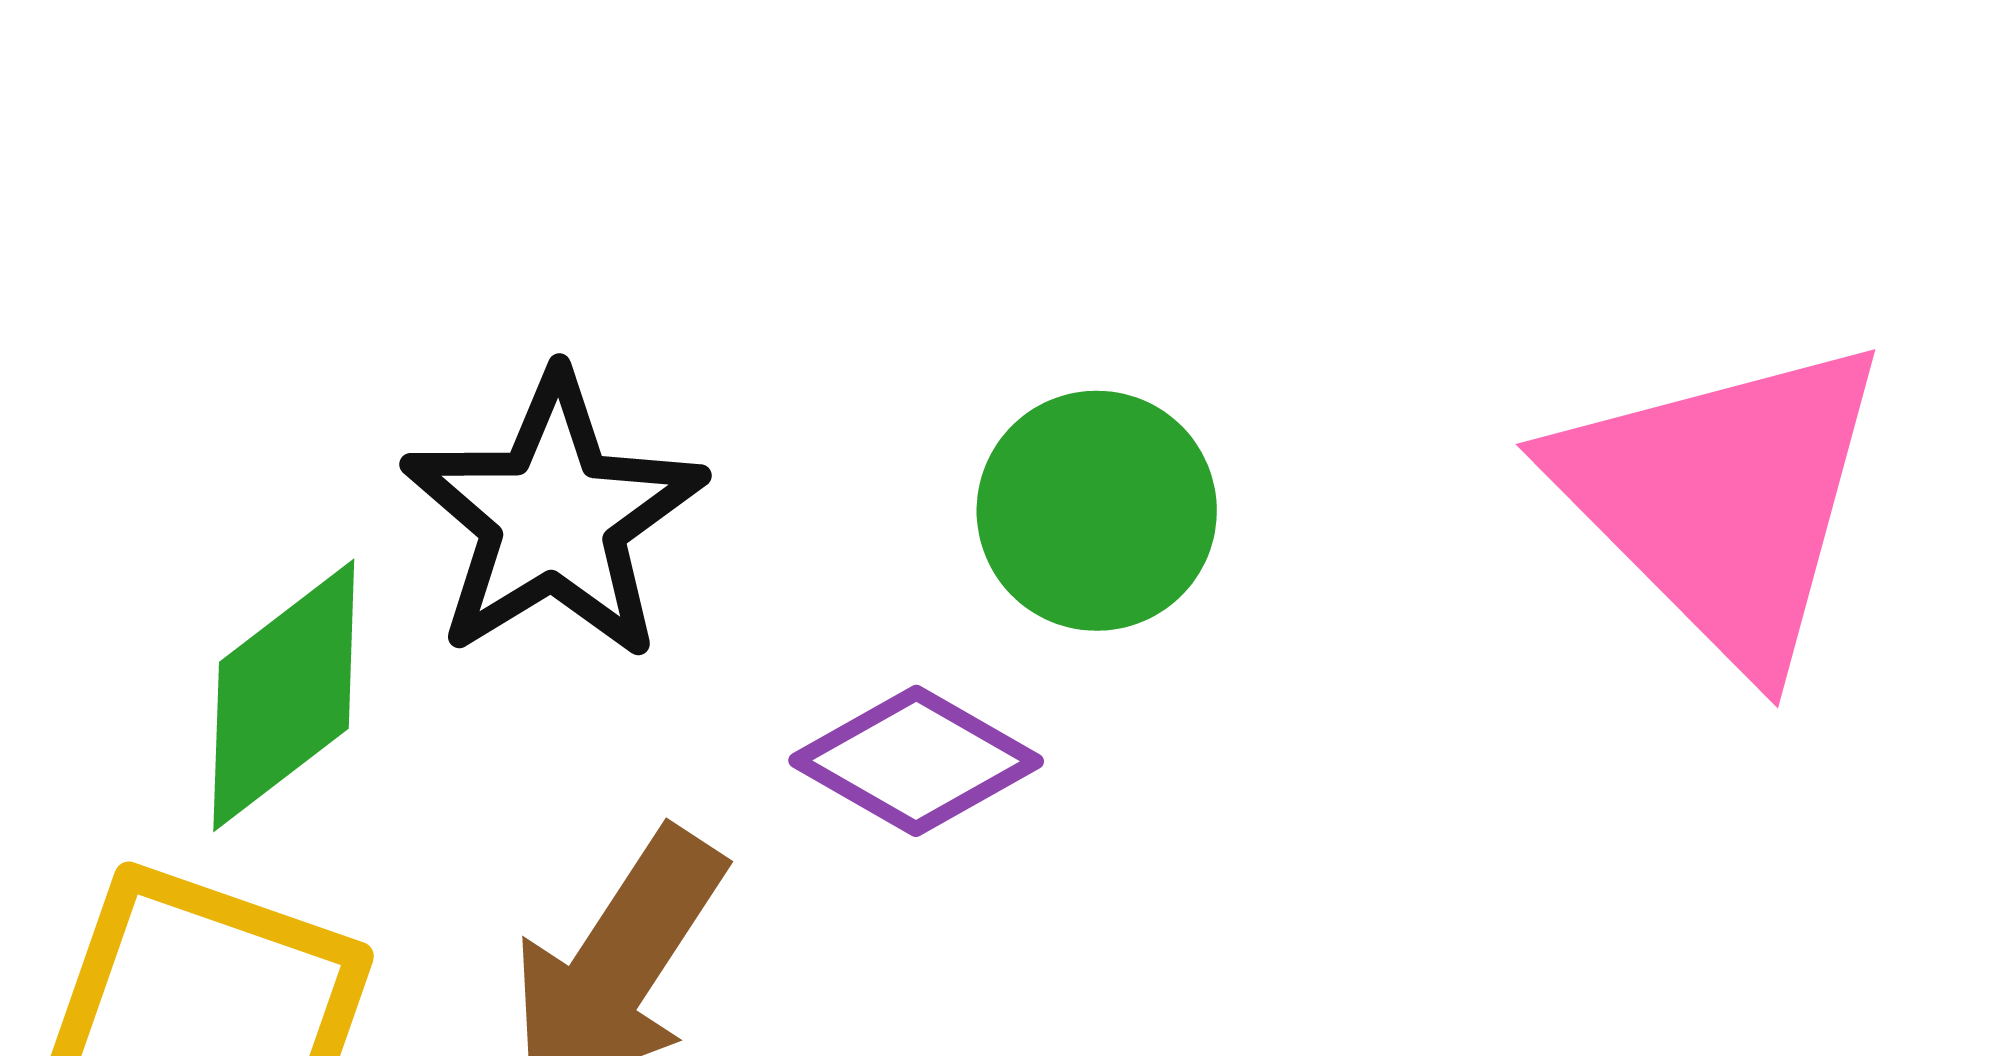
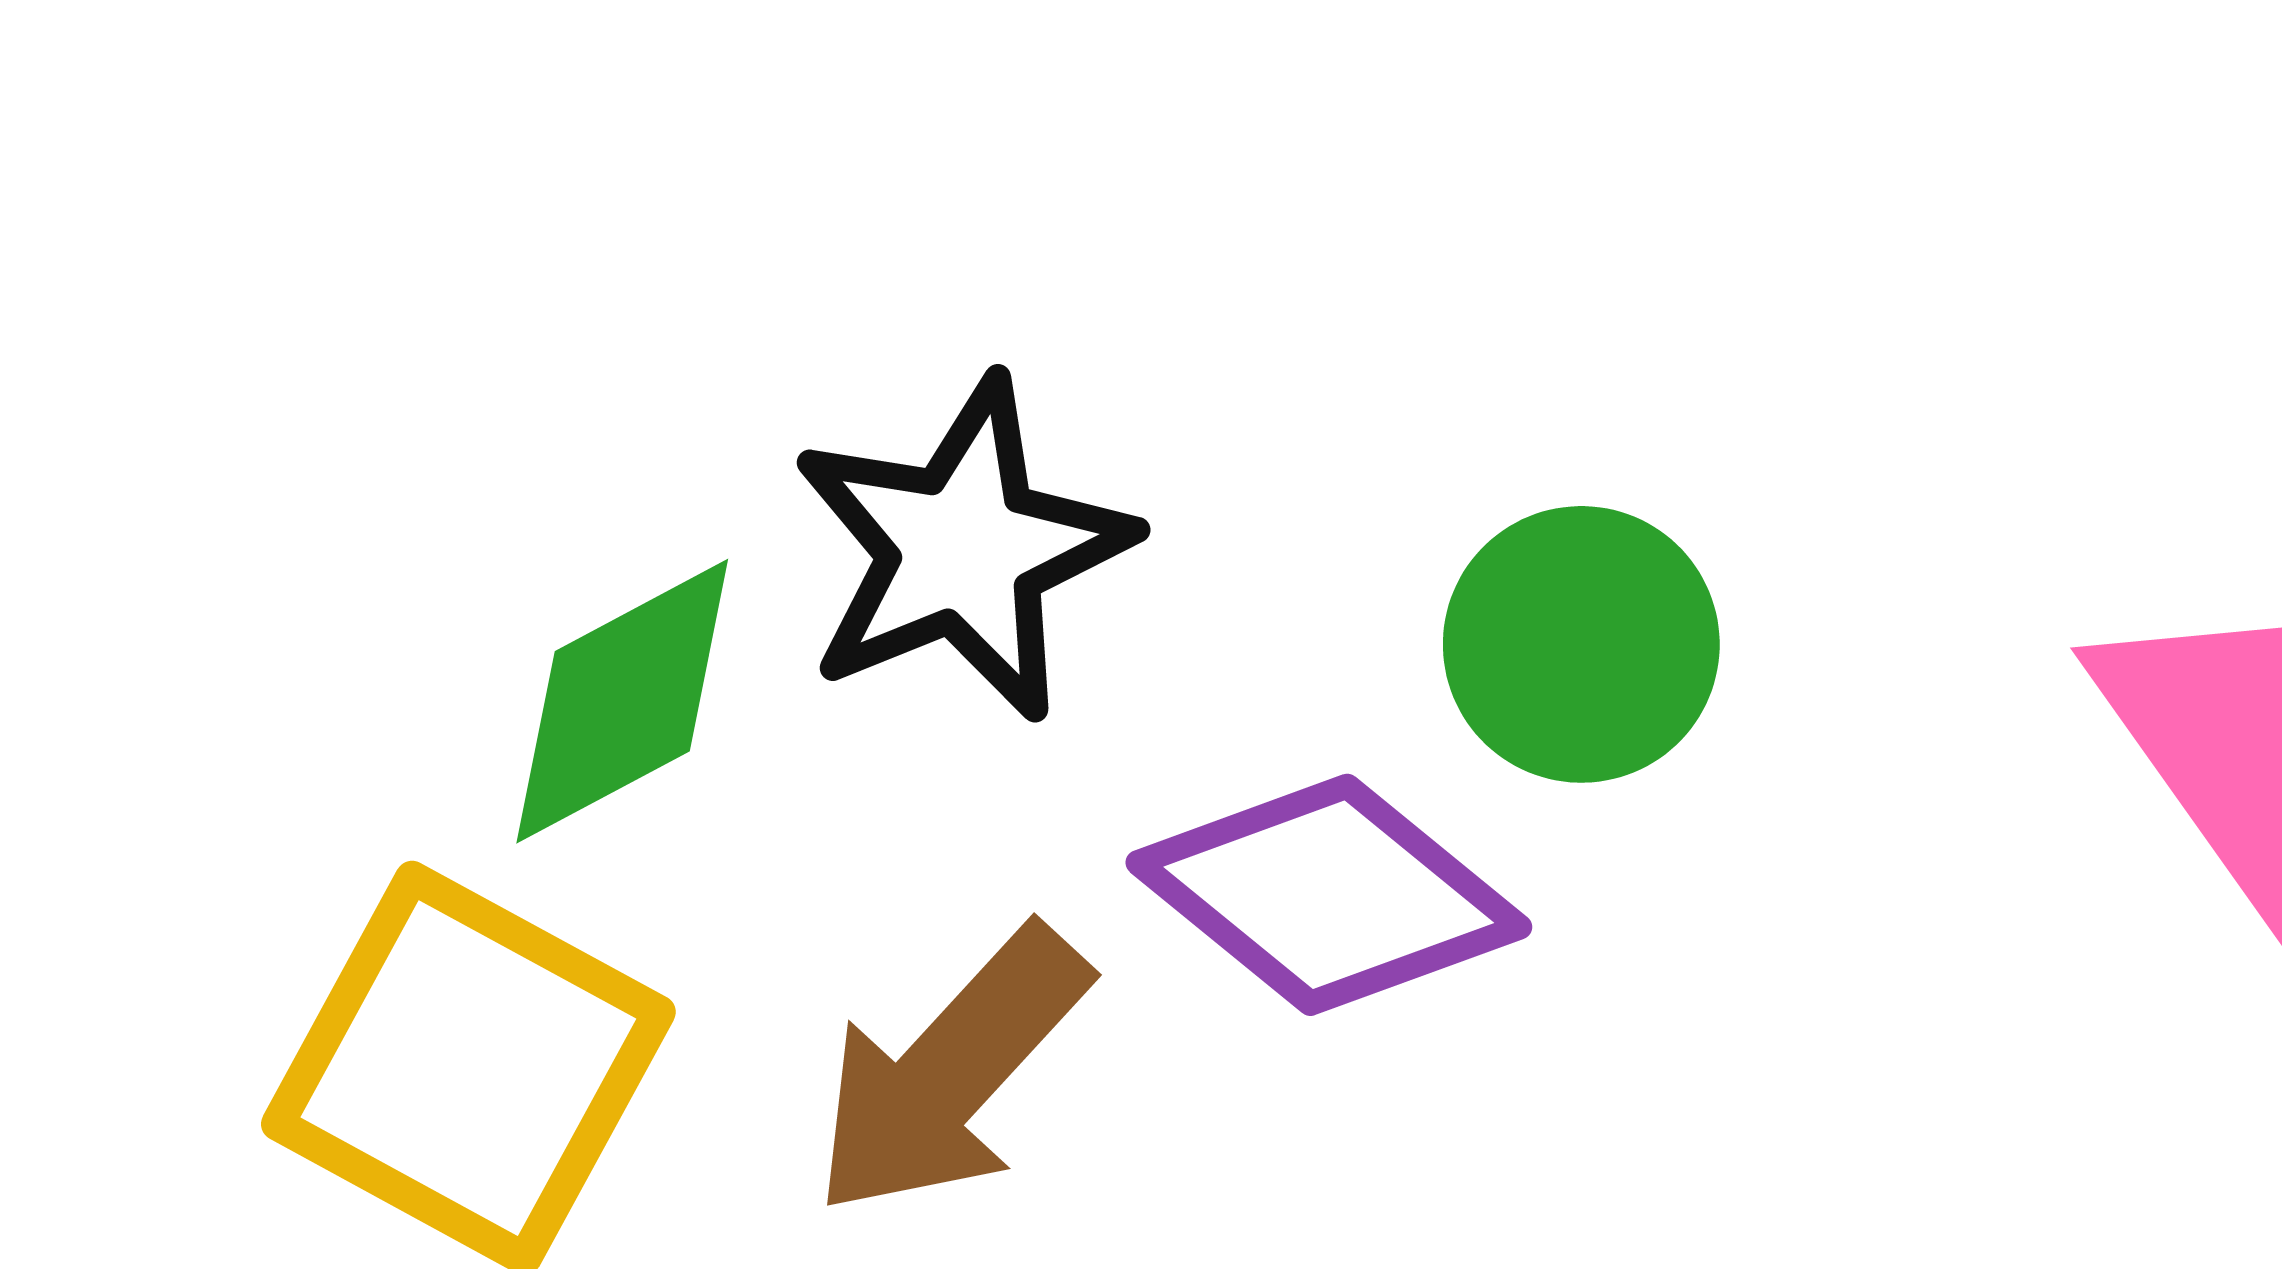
purple diamond: (916, 761) -> (1329, 895), size x1.4

